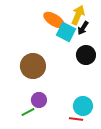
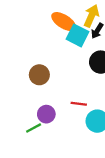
brown circle: (33, 66) -> (39, 75), size x0.7
red line: (76, 119) -> (79, 104), moved

